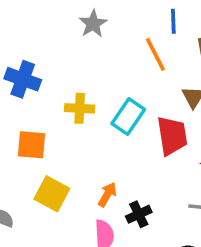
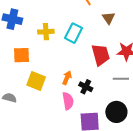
red trapezoid: (172, 136) -> (101, 55), moved
black cross: (139, 214) -> (86, 87), turned -32

